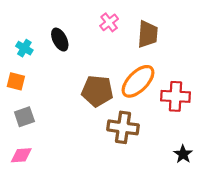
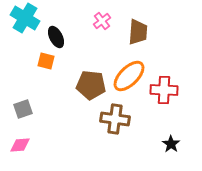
cyan cross: (24, 48) -> (25, 18), moved, size x1.8
orange square: (16, 81) -> (46, 61), moved

